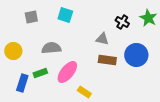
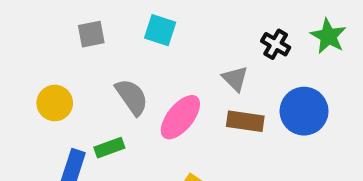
gray triangle: (102, 39) -> (235, 79), turned 32
gray semicircle: (51, 48) -> (132, 97), turned 60
pink ellipse: (67, 72) -> (180, 117), moved

